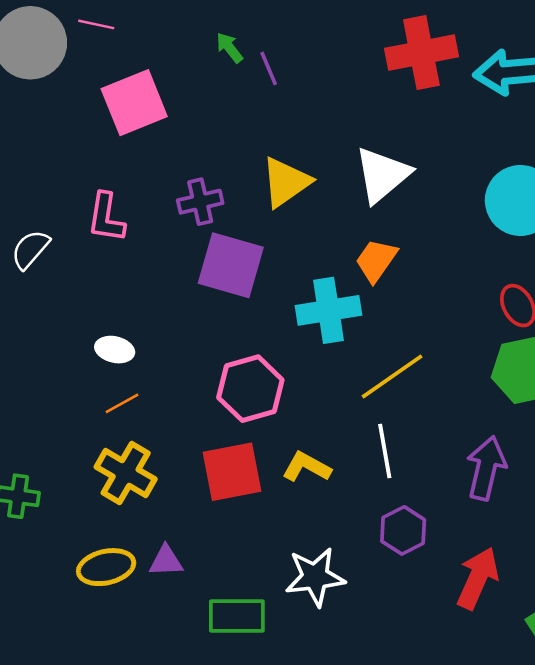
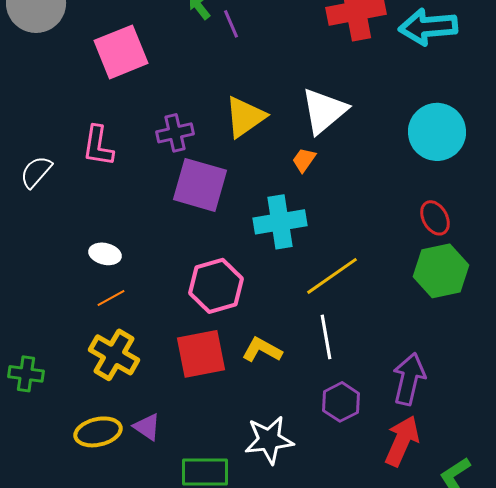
orange trapezoid: (376, 260) -> (304, 160), moved, size x0.7
purple arrow: (486, 468) -> (409, 379), moved
purple triangle: (166, 561) -> (147, 427), turned 36

